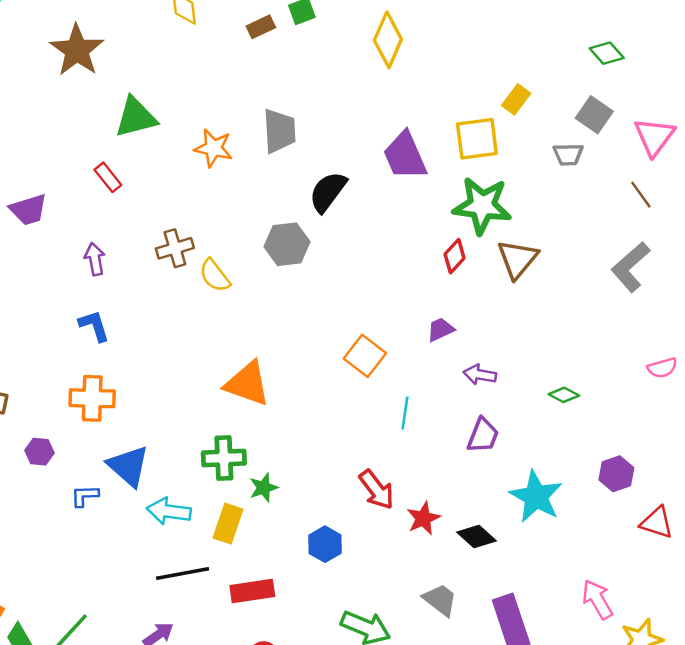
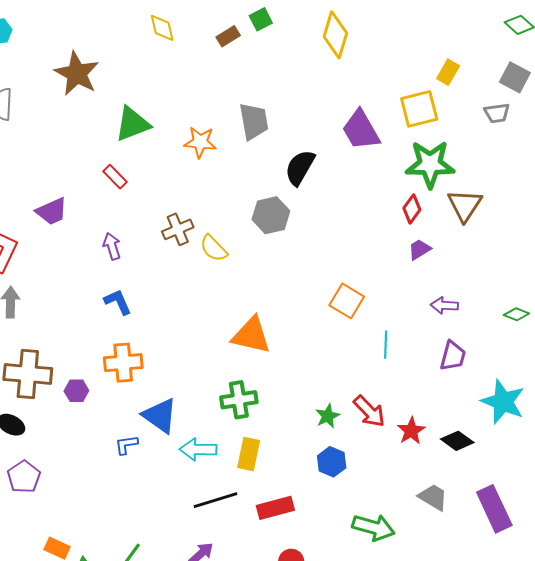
purple trapezoid: (441, 329) -> (419, 249), moved
purple hexagon: (39, 452) -> (76, 391), moved
green star: (264, 488) -> (328, 416), moved

